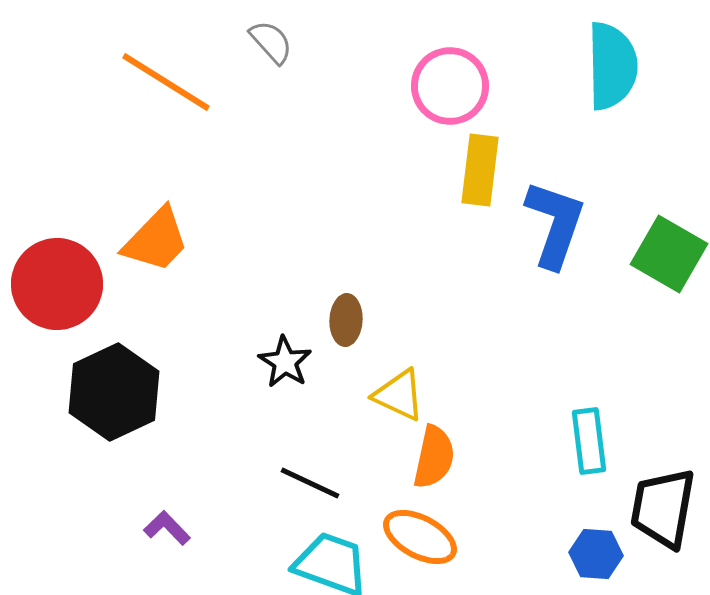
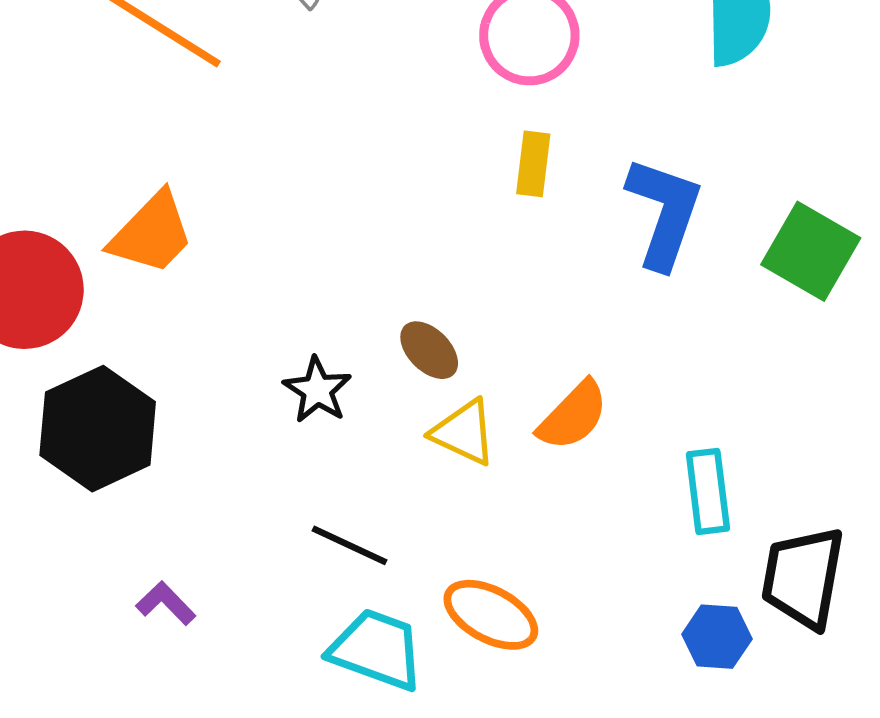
yellow rectangle: (480, 170) -> (533, 164), moved, size x0.7
brown ellipse: (346, 320) -> (429, 350), moved, turned -48
orange semicircle: (434, 457) -> (573, 416), moved, turned 32

